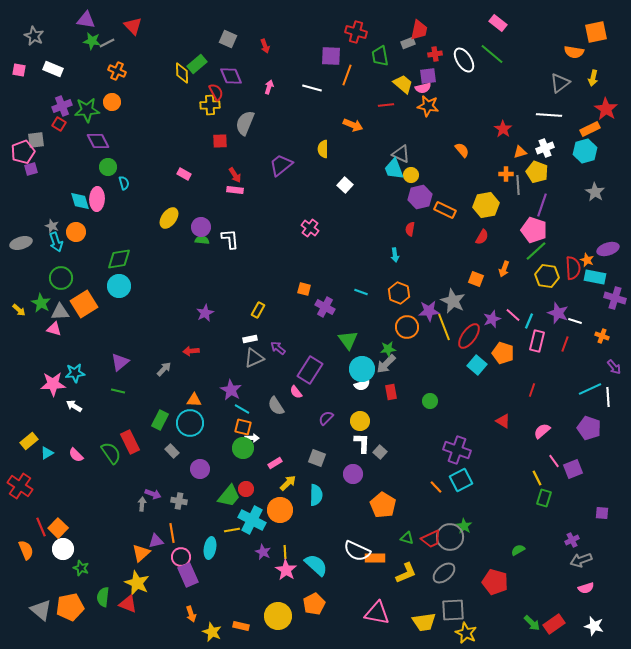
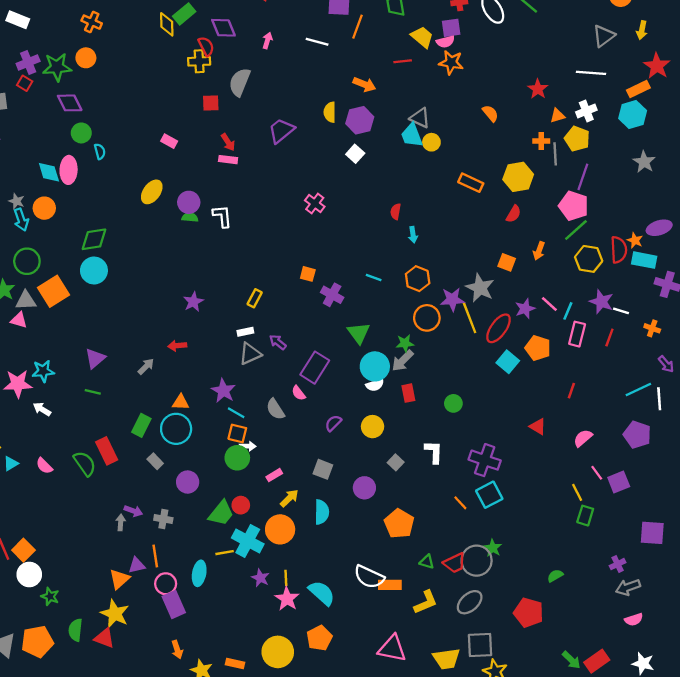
purple hexagon: (420, 197) -> (360, 120), moved
red semicircle: (410, 229) -> (396, 212), moved
white L-shape: (362, 443) -> (434, 452), moved
purple square: (602, 513) -> (652, 533), size x1.6

